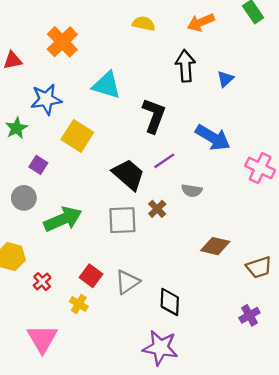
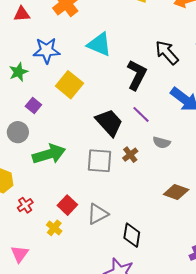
black arrow: (185, 66) -> (167, 53), moved, turned -44
purple line: (164, 161) -> (141, 114), turned 72
pink triangle: (42, 339) -> (20, 254), size x0.7

